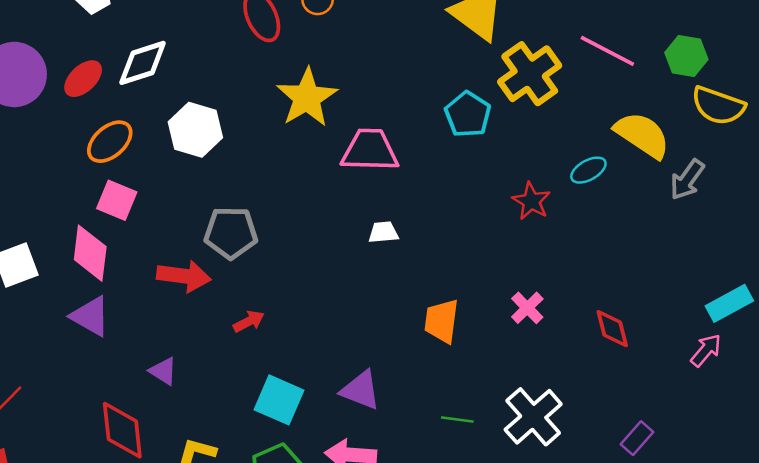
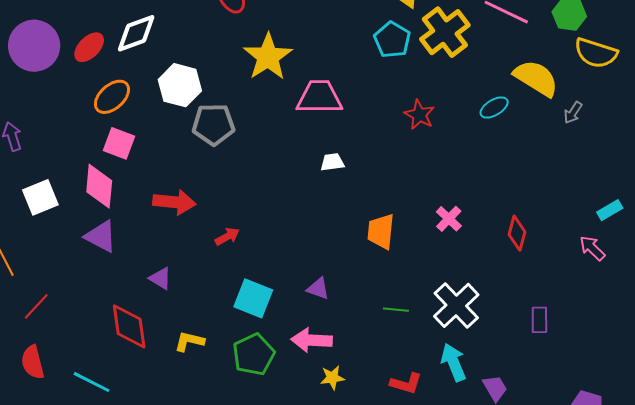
cyan pentagon: (468, 114) -> (392, 40), moved
gray arrow: (687, 180) -> (573, 113), size x0.7
red star: (531, 201) -> (419, 115), moved
gray pentagon: (231, 233) -> (213, 124), moved
cyan rectangle: (729, 303) -> (610, 210), size x0.7
red diamond: (612, 329) -> (517, 233), turned 32
pink arrow: (706, 350) -> (592, 248), turned -84
purple triangle: (361, 390) -> (318, 289), size x0.7
purple rectangle: (637, 438) -> (539, 320), turned -40

